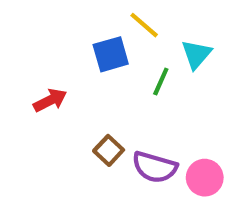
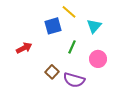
green line: (161, 82) -> (72, 47), moved
pink circle: (205, 178) -> (98, 59), moved

